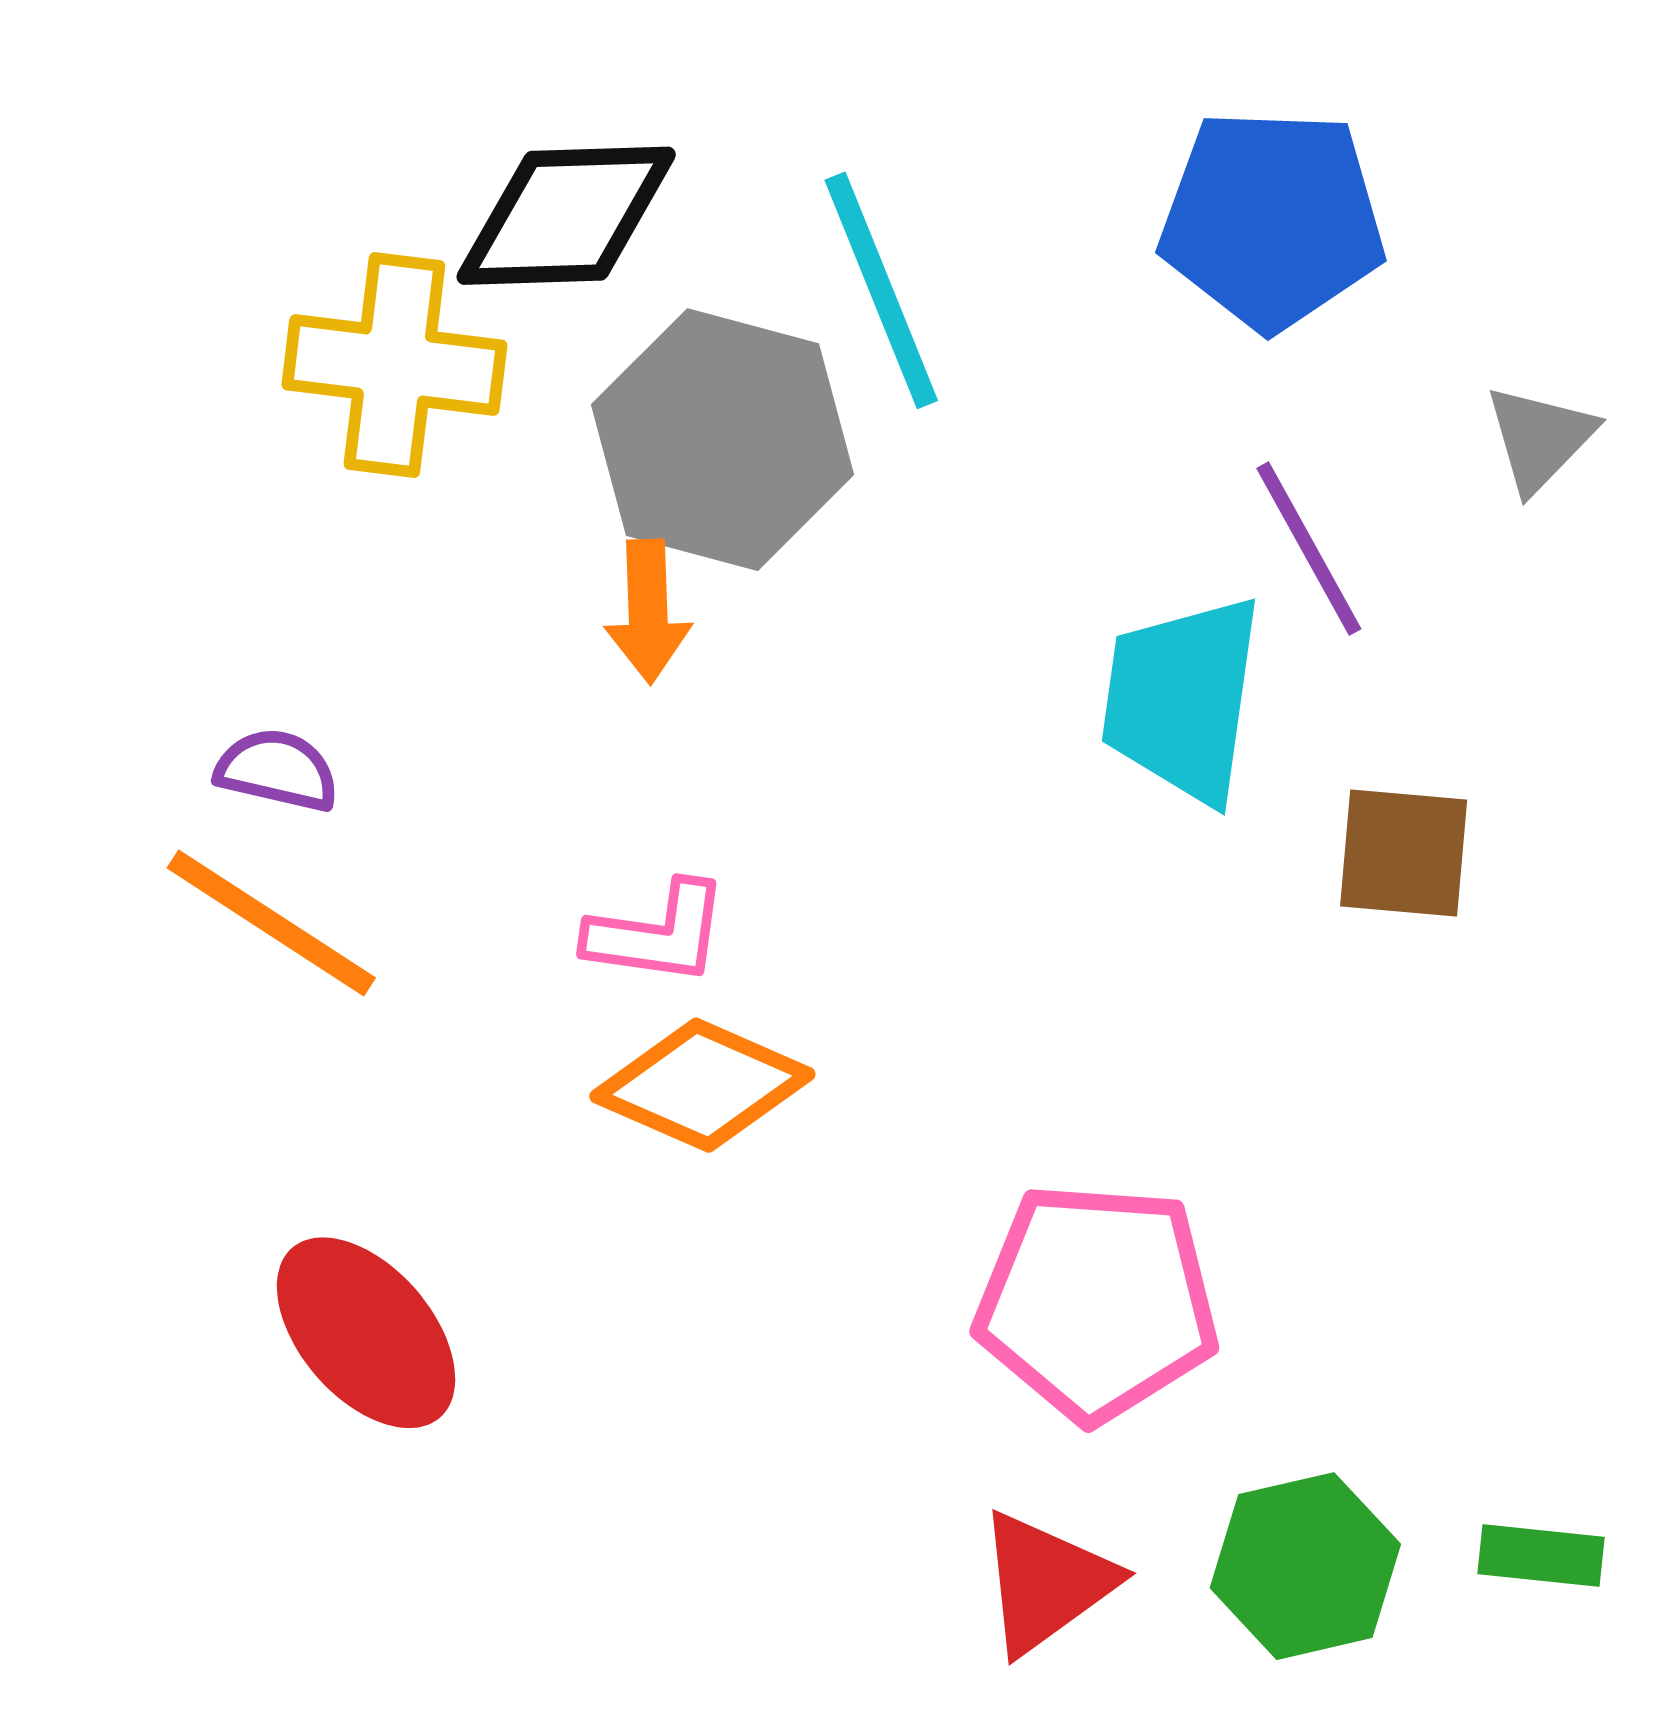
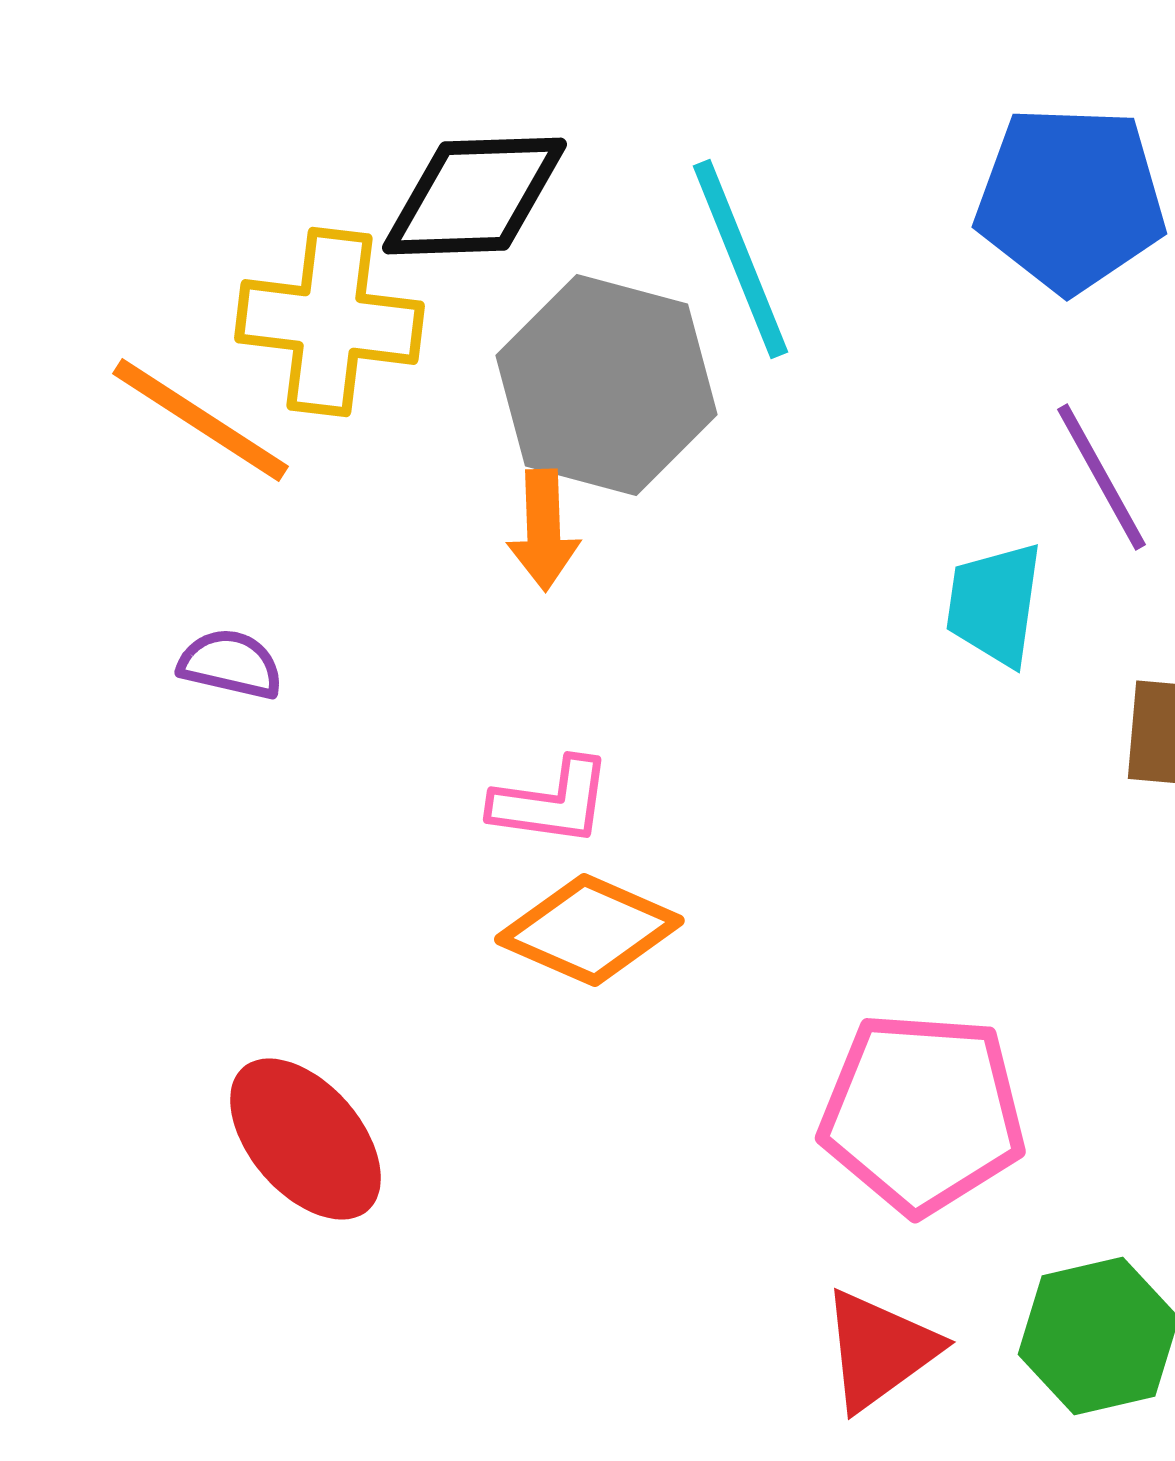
cyan trapezoid: (1182, 699) -> (994, 604), size x0.7
orange line: (271, 923) -> (200, 420), moved

